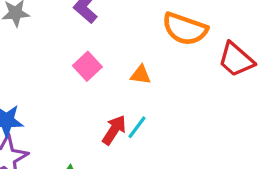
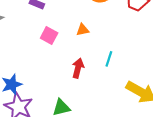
cyan line: (137, 127) -> (109, 59), moved

